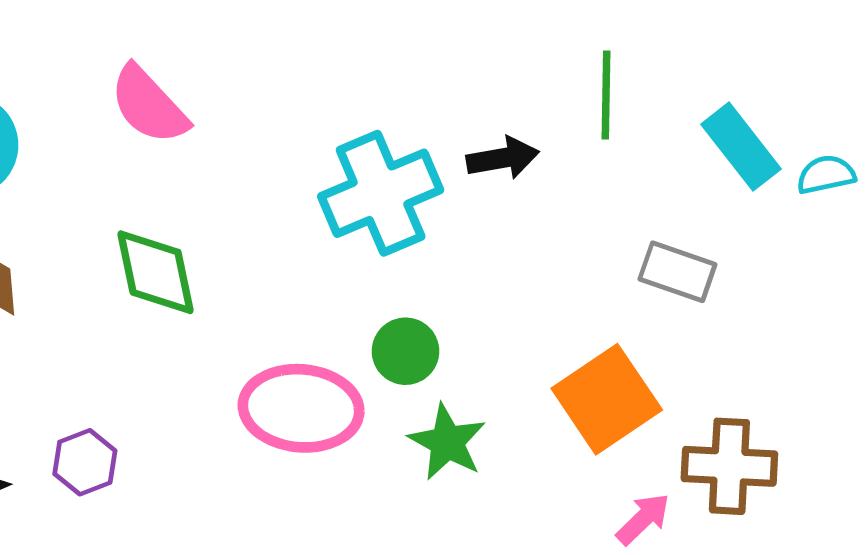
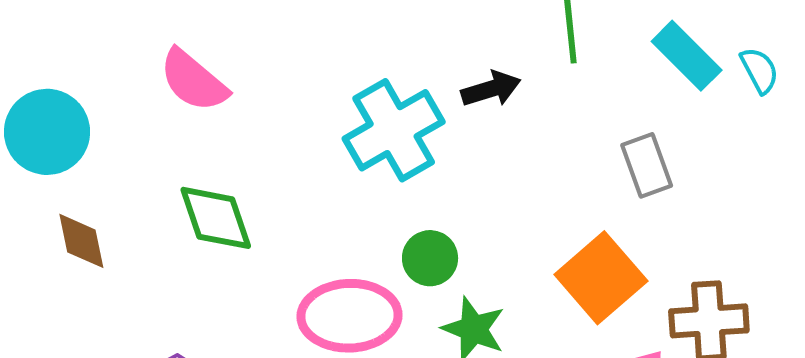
cyan semicircle: (826, 175) -> (759, 70), turned 81
gray rectangle: (677, 272) -> (647, 165), turned 58

